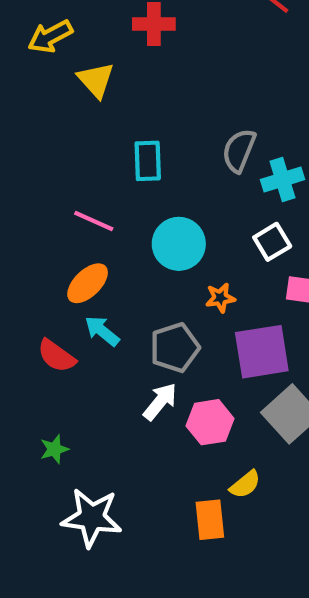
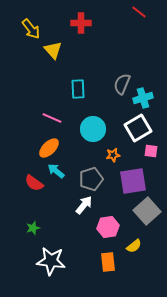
yellow arrow: (50, 36) -> (31, 29), turned -100
white square: (272, 242) -> (138, 128), size x1.5
pink hexagon: (210, 422) -> (108, 227), moved
yellow semicircle: (245, 484) -> (134, 246), moved

